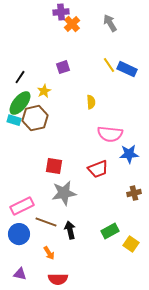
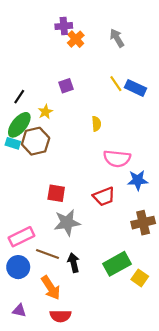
brown cross: (134, 193) -> (143, 223), size x1.5
green rectangle: (110, 231) -> (117, 264), size x1.4
orange arrow: (49, 253) -> (51, 288), size x1.6

